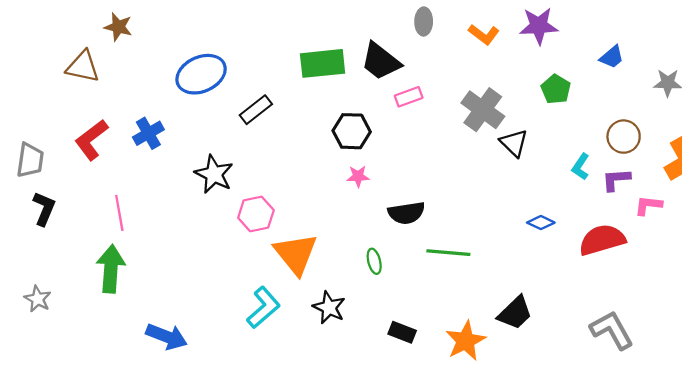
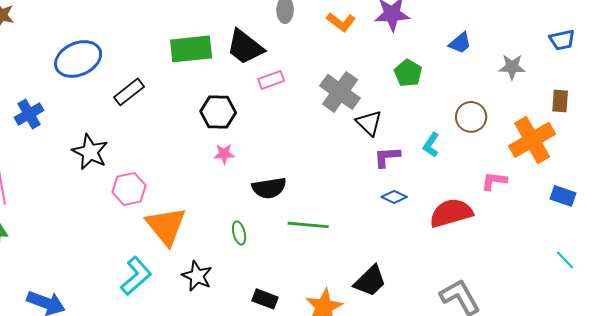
purple L-shape: (616, 180) -> (387, 157), moved

